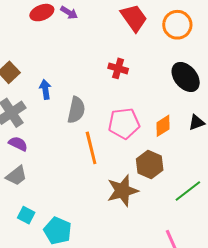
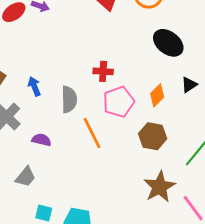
red cross: (118, 68) -> (103, 71), moved
purple semicircle: (18, 144) -> (41, 140), moved
brown star: (123, 191) -> (159, 187), moved

